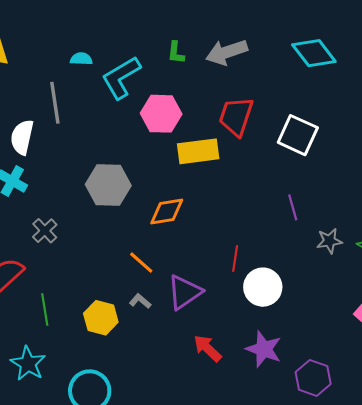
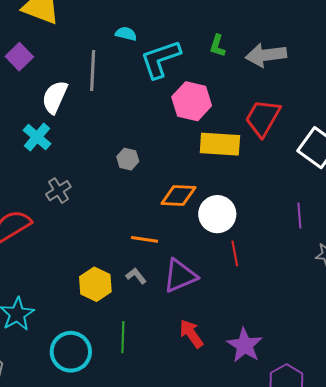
gray hexagon: (108, 185) -> (128, 159), size x0.5
red line: (235, 259) -> (235, 253), turned -30
orange line: (141, 263) -> (144, 239), turned -44
white circle: (263, 287) -> (217, 214), moved
green line: (45, 310) -> (123, 337), moved

